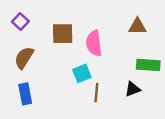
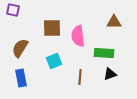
purple square: (20, 21) -> (13, 10), moved, turned -32
green rectangle: (148, 65) -> (104, 53), moved
cyan square: (82, 73) -> (54, 61), moved

